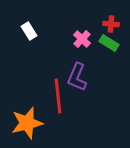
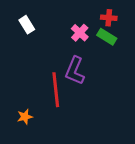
orange star: (27, 123) -> (25, 117), size x0.5

